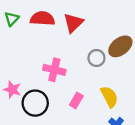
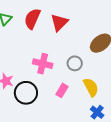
red semicircle: (42, 19) -> (32, 19), turned -70
gray circle: (96, 58) -> (75, 63), moved

